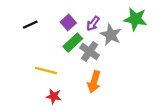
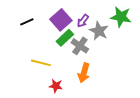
purple square: (68, 22) -> (61, 20), size x1.5
red star: (54, 96) -> (56, 86), moved

